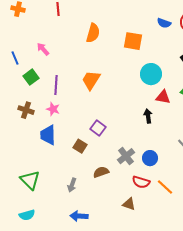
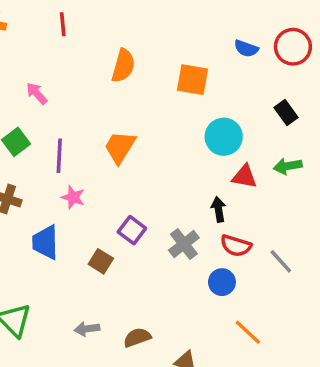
pink star: (53, 109) -> (73, 197), moved
gray cross: (126, 156) -> (184, 244), moved
brown semicircle: (101, 172) -> (137, 337), moved
red semicircle: (141, 182) -> (236, 246), moved
gray arrow: (72, 185) -> (87, 329), turned 64

